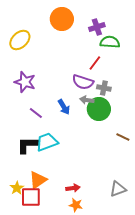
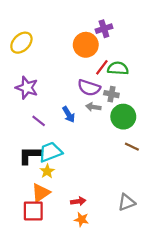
orange circle: (62, 19) -> (86, 45), moved
green semicircle: (110, 42) -> (118, 68), moved
green circle: (99, 109) -> (123, 117), moved
yellow star: (17, 188) -> (47, 171), moved

